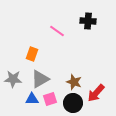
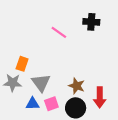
orange rectangle: (32, 54) -> (22, 64), moved
gray triangle: (40, 79) -> (41, 83), turned -36
red arrow: (96, 93) -> (100, 97), turned -42

